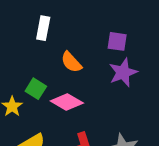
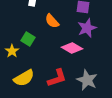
pink diamond: (67, 102) -> (72, 48), moved

